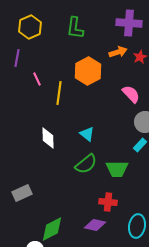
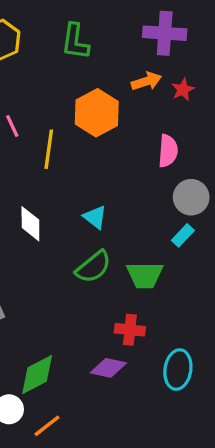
pink semicircle: (131, 94) -> (168, 151), turned 48

